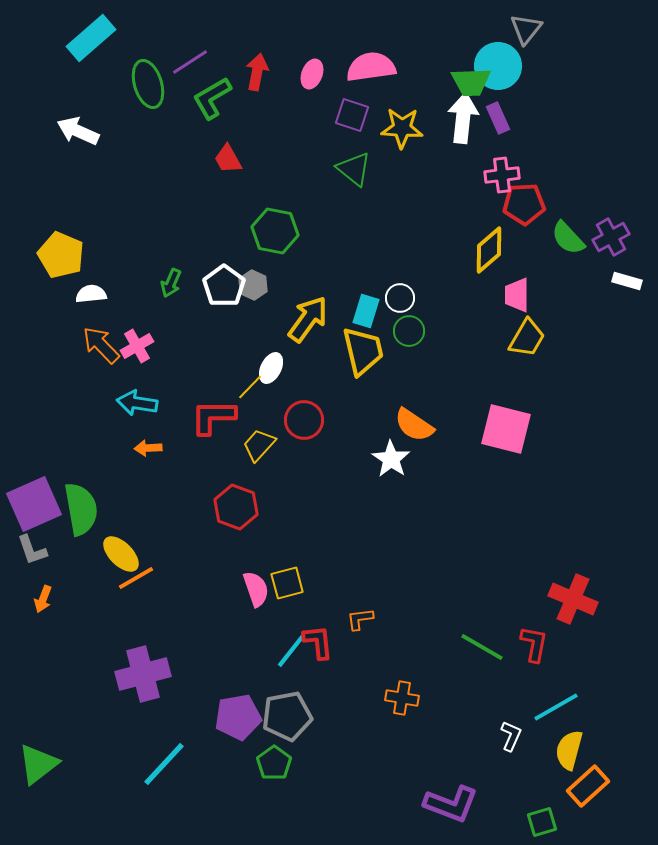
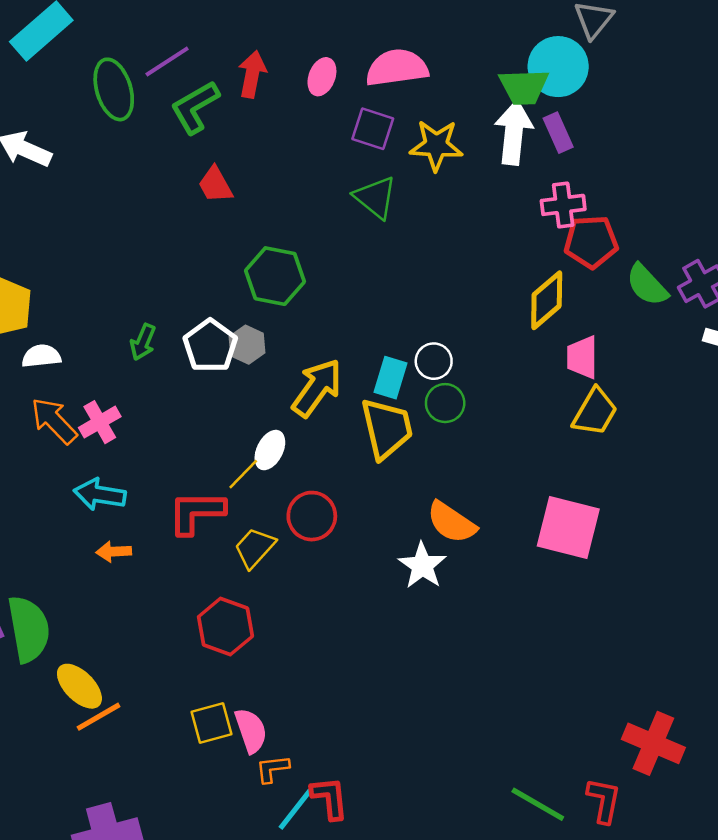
yellow square: (287, 583) -> (211, 723), moved
orange L-shape: (360, 619) -> (272, 769), moved

